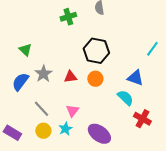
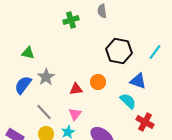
green triangle: (25, 50) -> (28, 53), turned -32
black hexagon: (96, 51) -> (119, 51), moved
red triangle: (70, 77) -> (76, 89), moved

